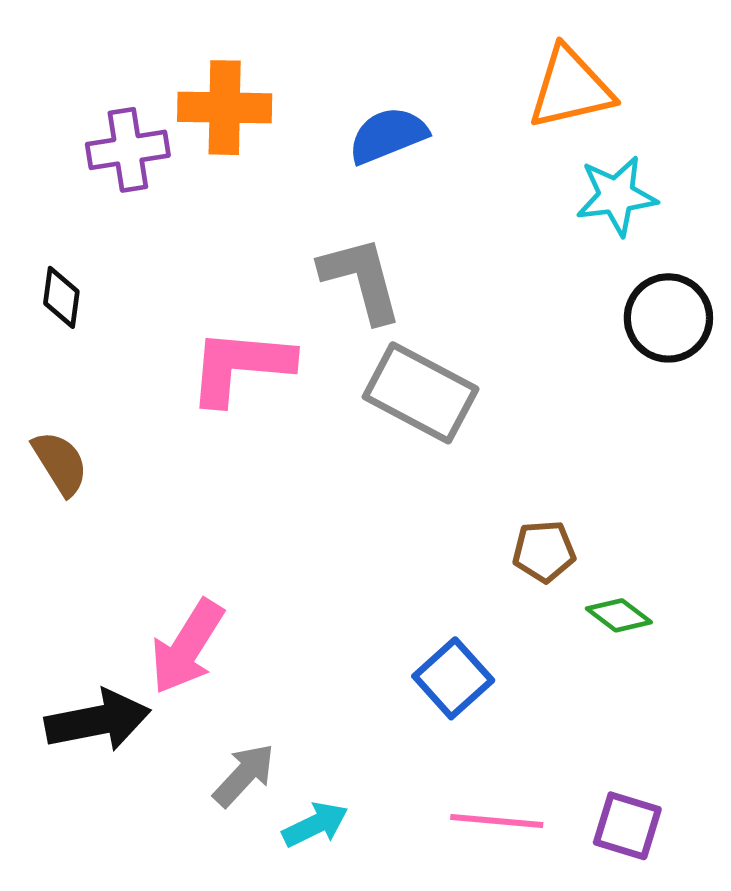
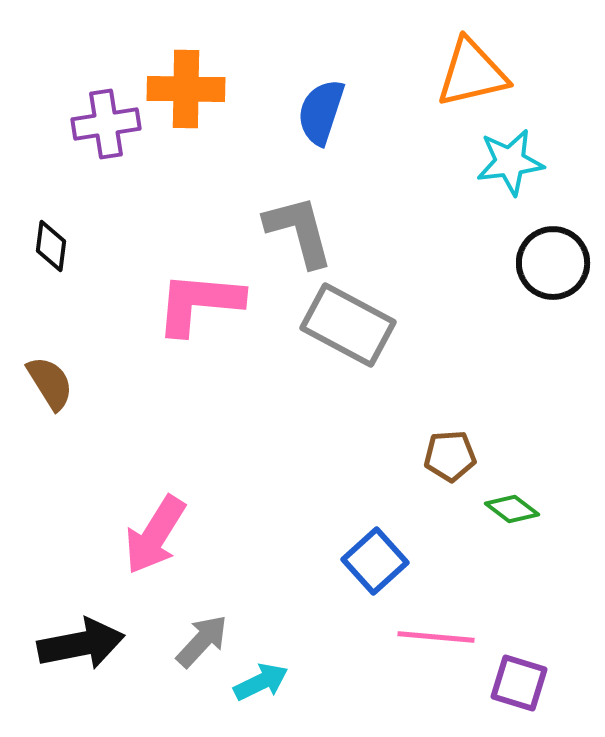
blue semicircle: (388, 135) -> (321, 112), turned -50
black arrow: (98, 721) -> (81, 644), moved
pink line: (497, 821) -> (436, 637), moved

